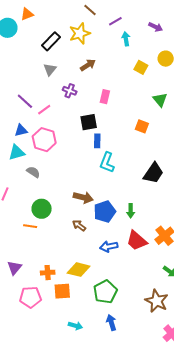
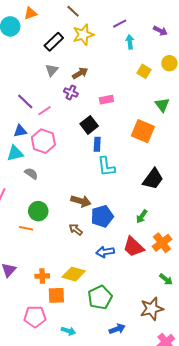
brown line: (90, 10) -> (73, 11), moved
brown arrow: (88, 65) -> (80, 73), moved
pink rectangle: (105, 97) -> (106, 100), turned 64
black square: (89, 122) -> (89, 125), turned -30
orange square: (142, 126) -> (143, 131), size x1.6
cyan L-shape: (107, 163) -> (106, 167), turned -30
green arrow: (131, 211) -> (142, 216), moved, turned 32
pink pentagon: (30, 297) -> (35, 317), moved
brown star: (157, 301) -> (152, 309), turned 30
blue arrow: (111, 322) -> (117, 329), moved, turned 84

